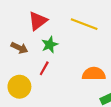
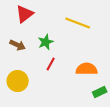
red triangle: (38, 21) -> (25, 14), moved
red line: (44, 68) -> (51, 64), moved

